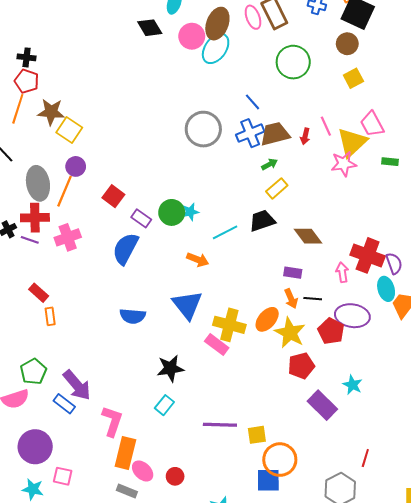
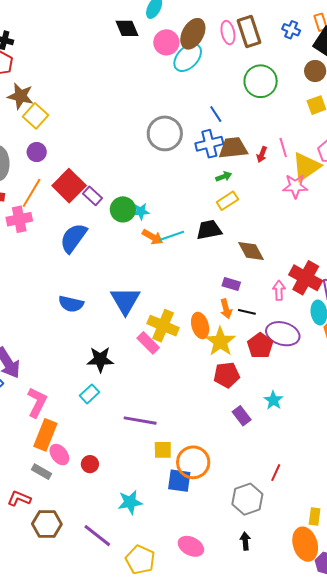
orange line: (64, 191) -> (32, 193), moved
red square: (113, 196) -> (69, 186), size x1.5
purple rectangle: (141, 218) -> (93, 196), moved
orange arrow: (198, 260) -> (153, 237), moved
orange ellipse: (267, 319) -> (200, 325), turned -65
purple rectangle: (322, 405) -> (242, 416), size x0.7
yellow square: (257, 435) -> (163, 450), moved

